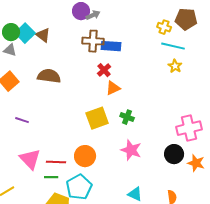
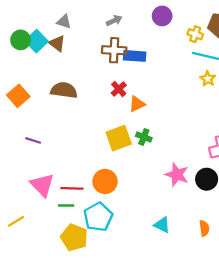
purple circle: (81, 11) -> (162, 16), moved
gray triangle: (10, 50) -> (64, 22), moved
red cross: (104, 70) -> (119, 89), moved
green cross: (127, 117) -> (144, 137), moved
pink star: (131, 150) -> (177, 175), moved

